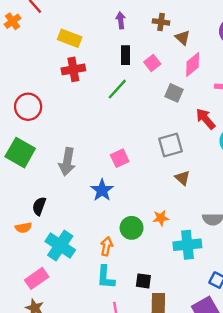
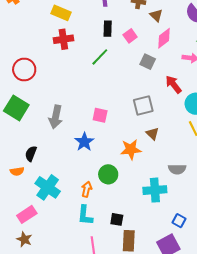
pink square: (120, 158) -> (100, 115), turned 35
orange star: (161, 218) -> (131, 149), moved, size x1.5

